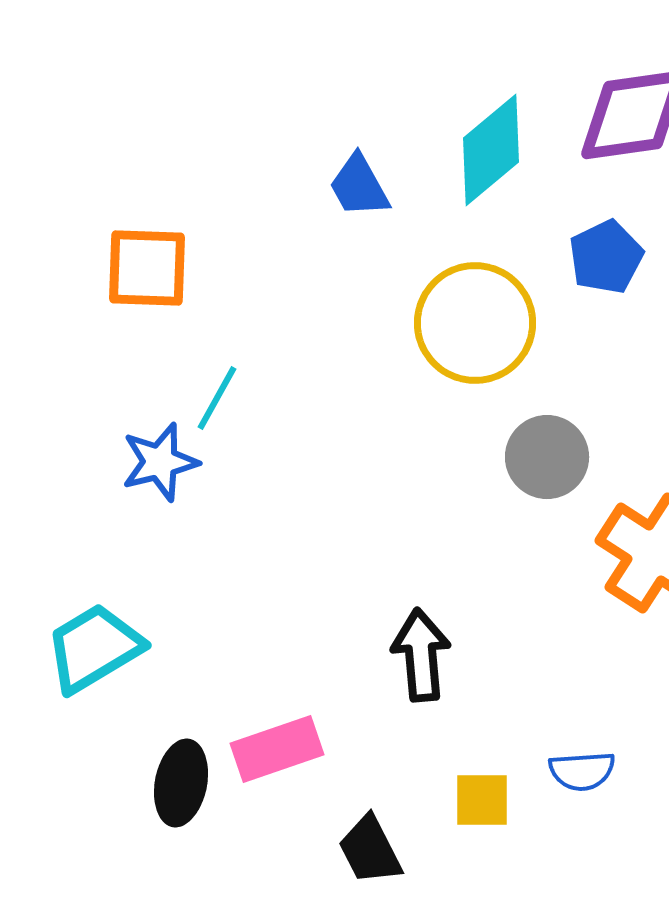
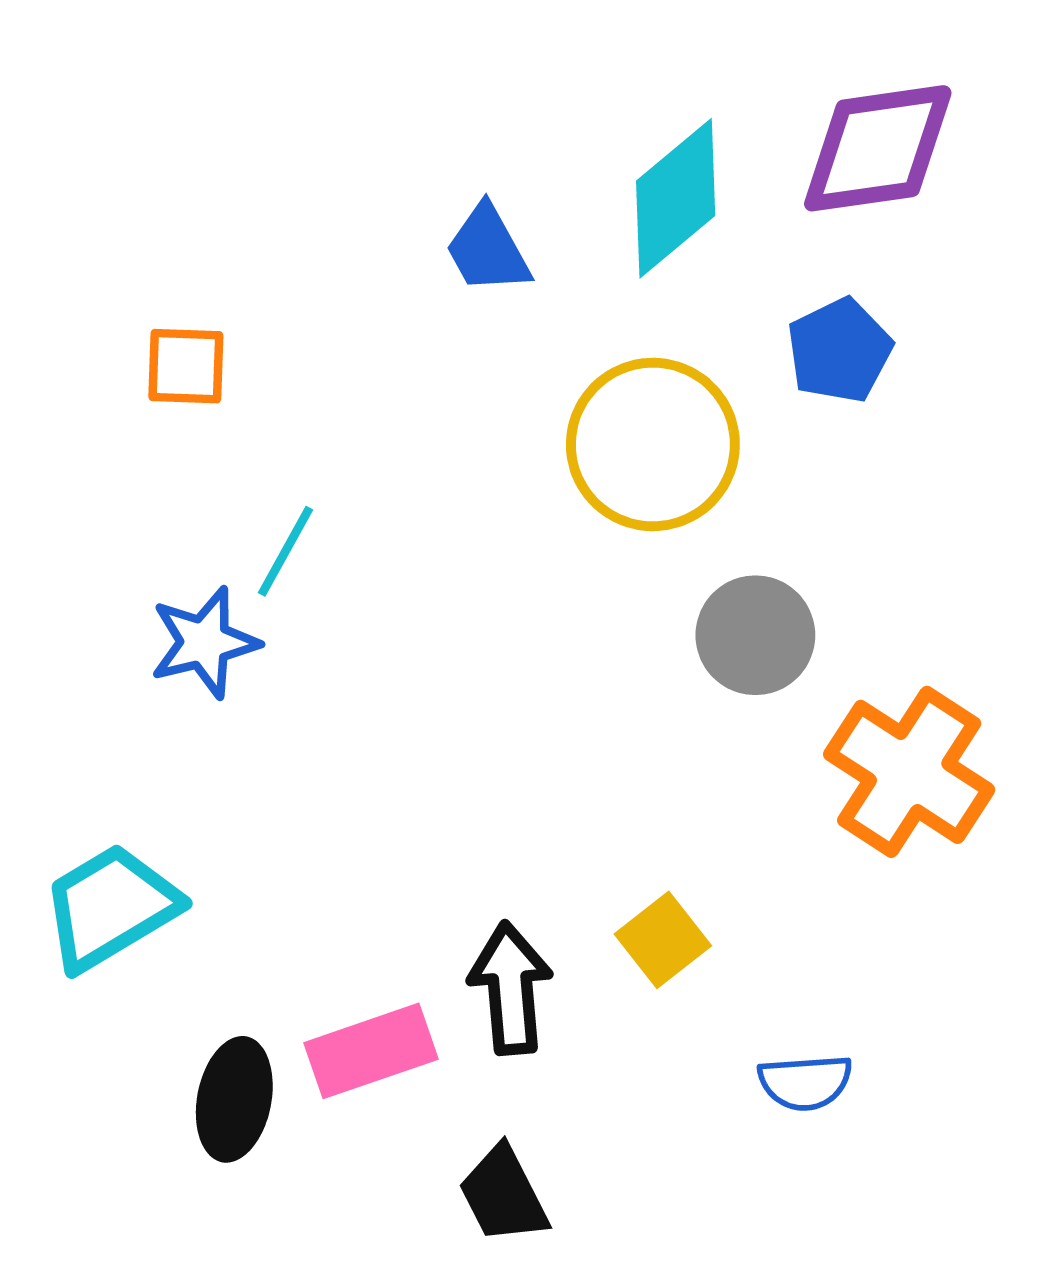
orange square: (147, 268) -> (186, 366), size x0.7
black arrow: (421, 655) -> (510, 988), moved
yellow square: (482, 800) -> (663, 940), moved, turned -38

